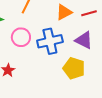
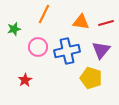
orange triangle: (64, 12) -> (81, 22), turned 36
purple triangle: (84, 40) -> (101, 50), turned 42

